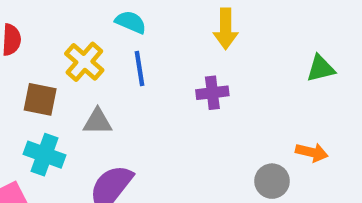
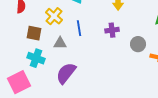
blue line: (140, 68) -> (79, 28), moved
gray circle: (272, 181) -> (138, 44), moved

